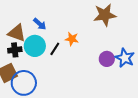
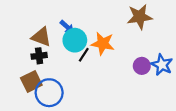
orange star: (72, 39) -> (103, 44), size x1.5
cyan circle: (35, 46) -> (75, 40), moved

